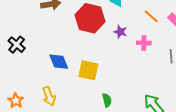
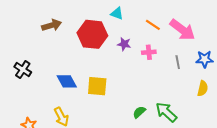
green semicircle: (107, 100) -> (139, 112), moved, turned -112

